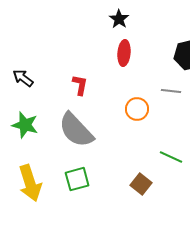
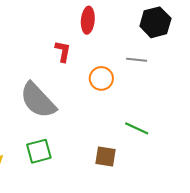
red L-shape: (80, 85) -> (63, 51), moved
brown square: (141, 184) -> (105, 156), turned -30

